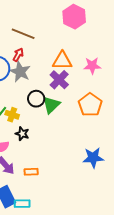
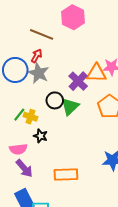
pink hexagon: (74, 17) -> (73, 17), moved
orange triangle: (62, 61) -> (96, 73), moved
orange rectangle: (31, 172) -> (66, 174), moved, size x1.6

